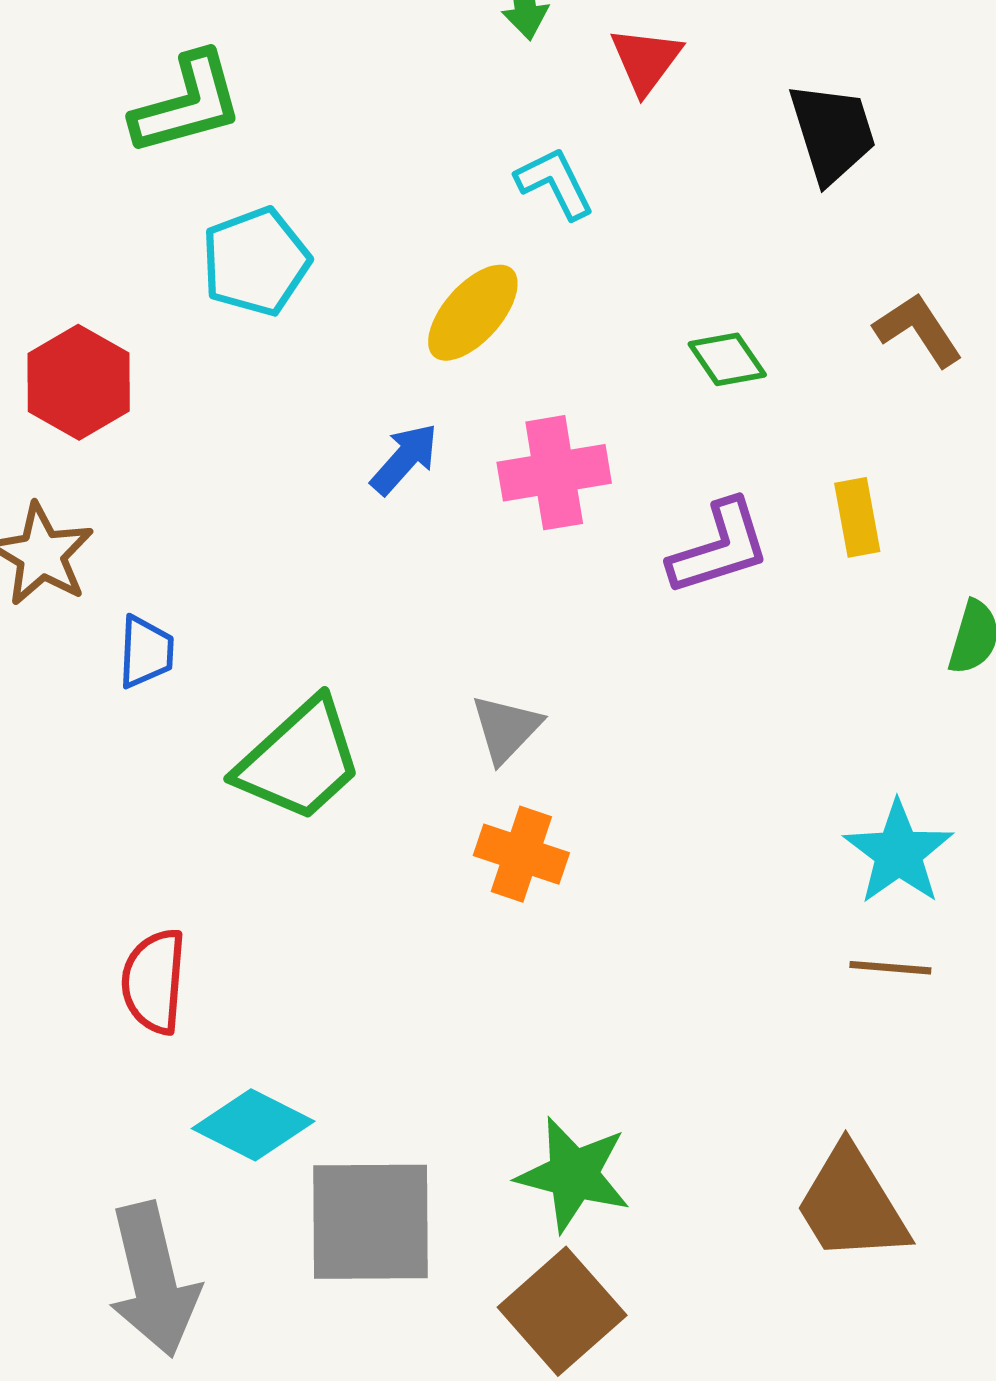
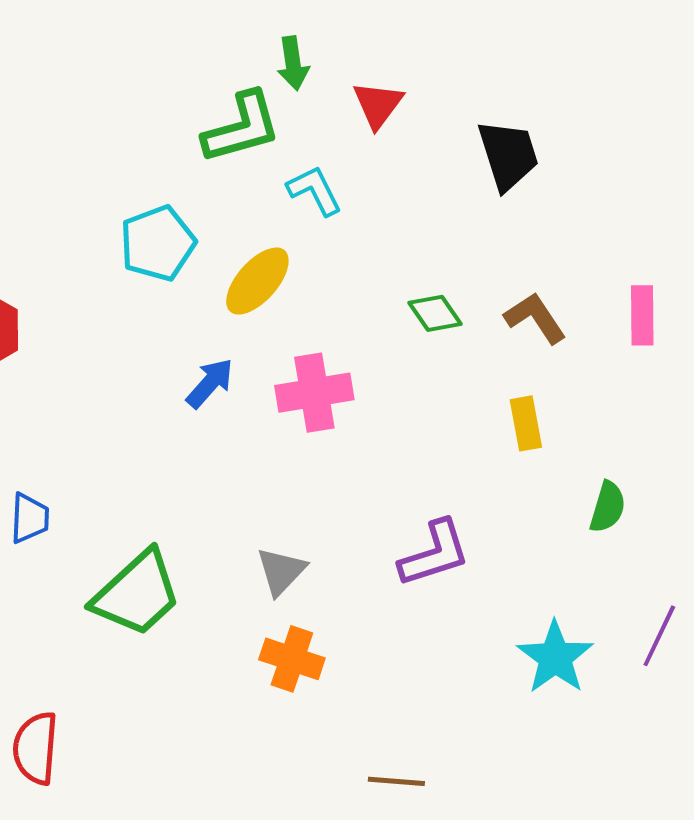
green L-shape: (187, 104) -> (242, 128), moved
cyan pentagon: (256, 262) -> (158, 243), moved
brown L-shape: (918, 330) -> (535, 318), moved
purple L-shape: (719, 548) -> (434, 554), moved
brown line: (890, 968) -> (396, 781), moved

